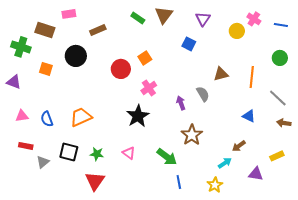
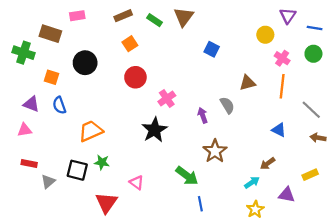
purple triangle: (203, 19) -> (288, 16), moved
pink cross: (254, 19) -> (282, 58), moved
brown rectangle: (98, 30) -> (123, 16), moved
orange square: (145, 58) -> (130, 44), moved
green circle: (280, 58) -> (313, 54), moved
purple triangle: (14, 82) -> (31, 104), moved
blue semicircle: (47, 119) -> (59, 105), moved
pink triangle: (129, 153) -> (137, 182), moved
green star: (97, 154) -> (102, 162), moved
yellow star: (215, 185) -> (255, 209), moved

